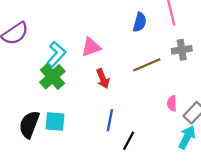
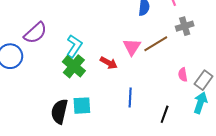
pink triangle: (91, 47) -> (132, 47), moved, turned -30
red arrow: (103, 79) -> (109, 63), moved, turned -30
black line: (129, 141) -> (165, 114), moved

